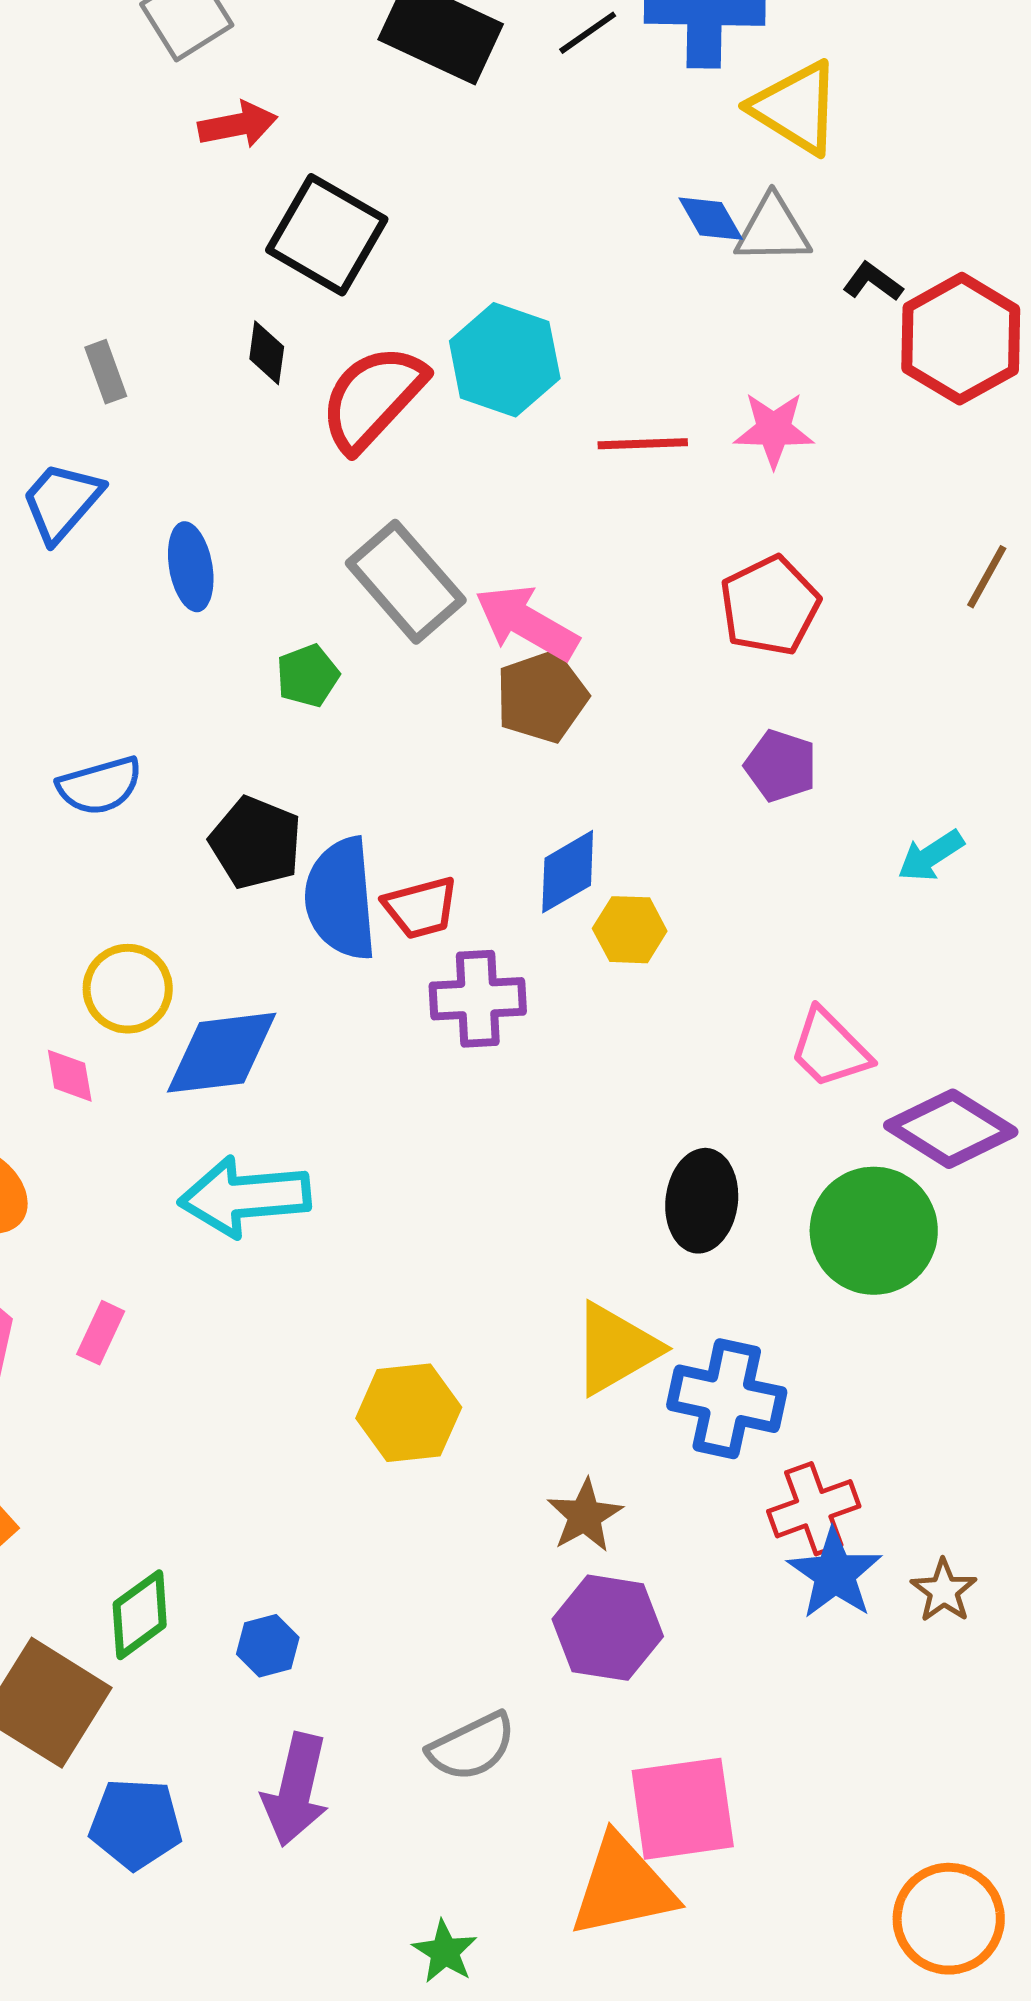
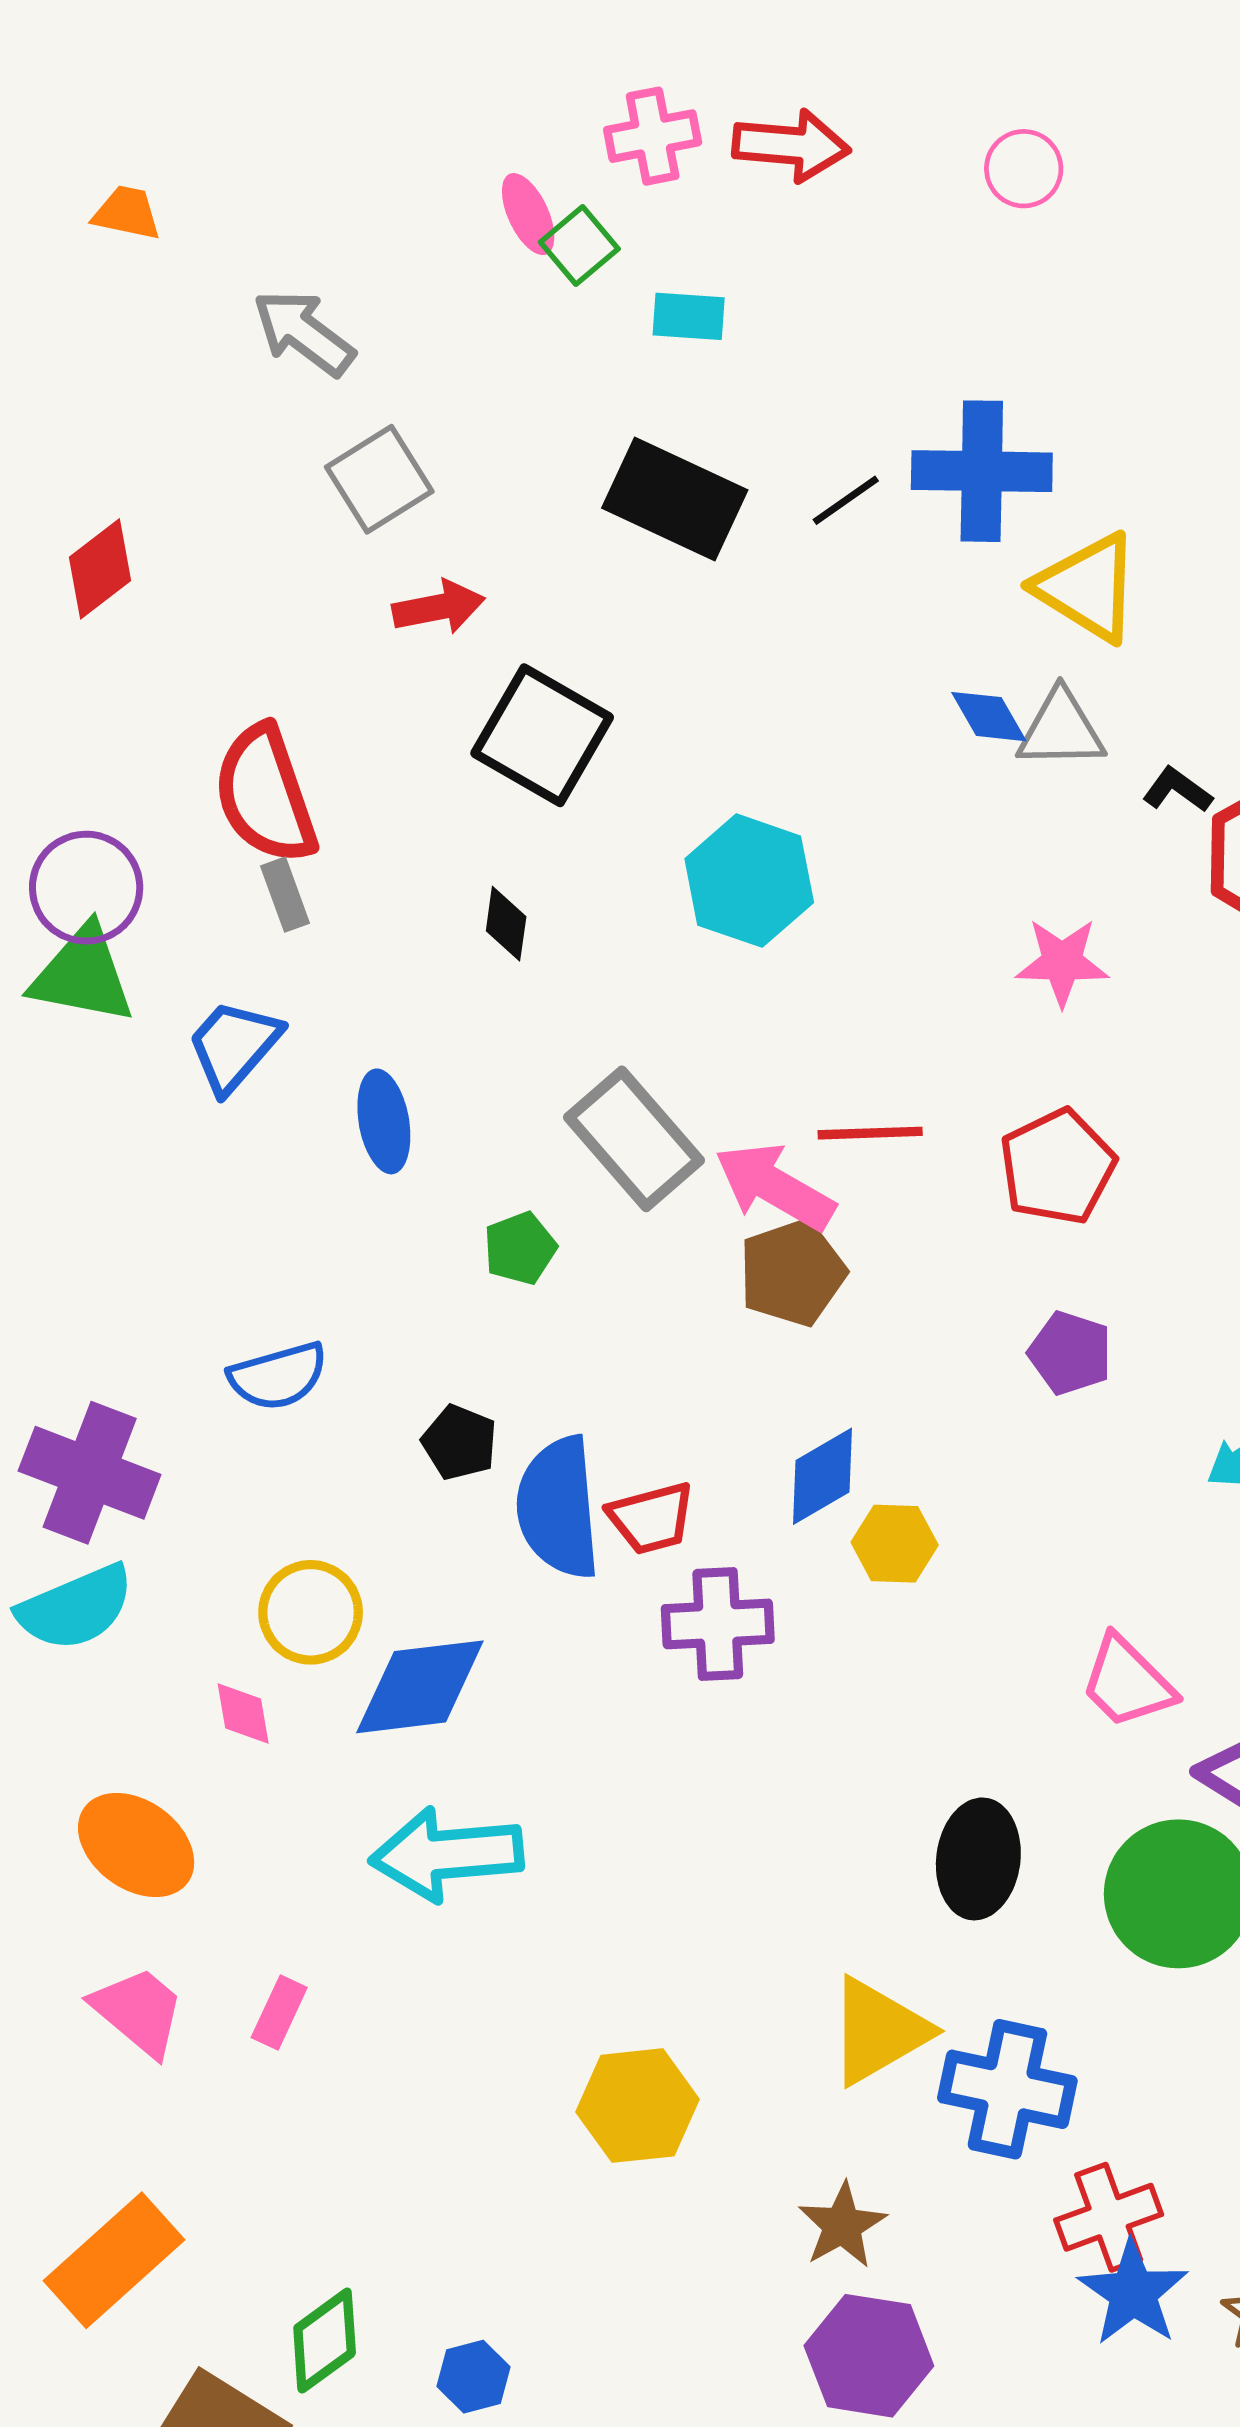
black diamond: (267, 353) -> (506, 924), moved
red semicircle: (373, 398) -> (265, 795), moved, turned -62
red line: (643, 444) -> (870, 1133), moved
black pentagon: (256, 843) -> (459, 1442), size x0.7

